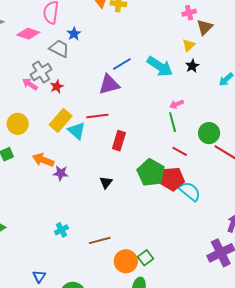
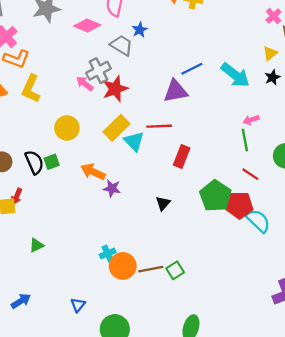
pink cross: (189, 13) -> (274, 16), turned -32
red star: (57, 87) -> (115, 89), size x1.6
green square: (146, 258) -> (175, 270), moved
orange circle: (126, 261) -> (123, 266), moved

